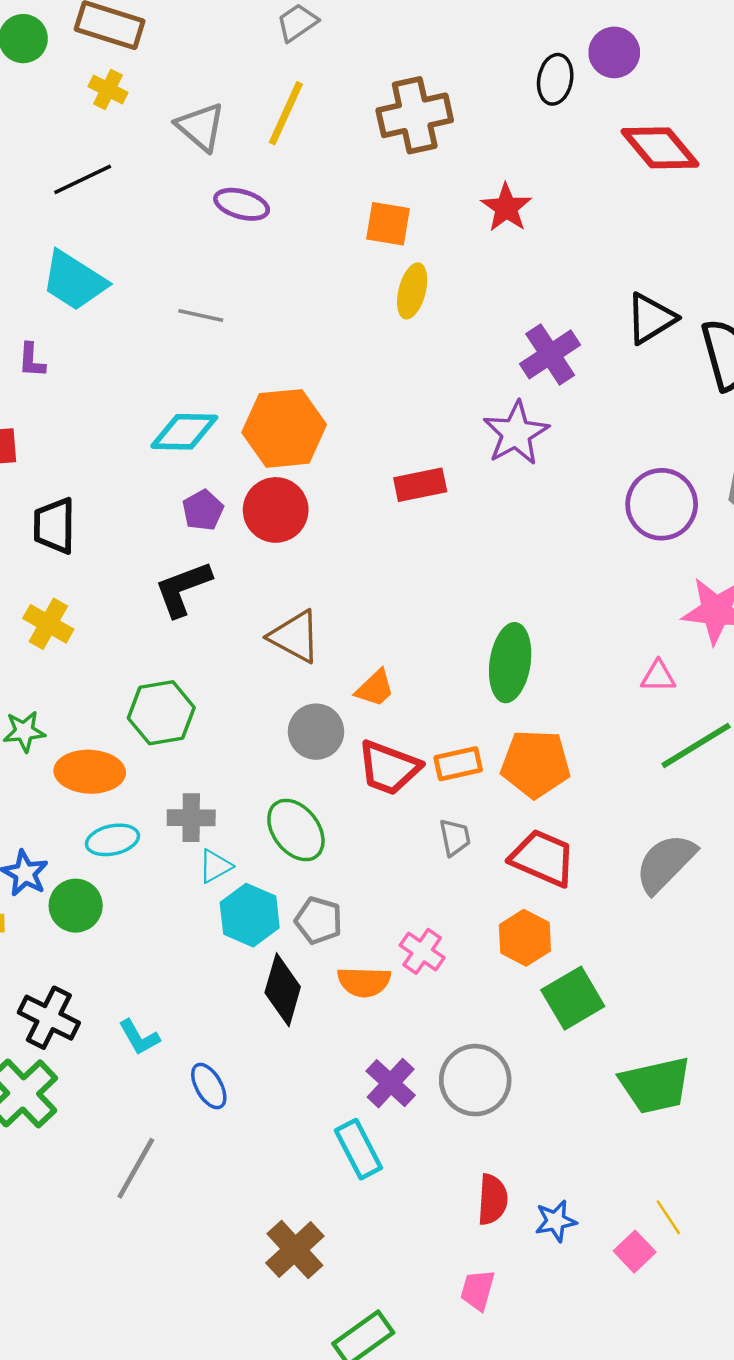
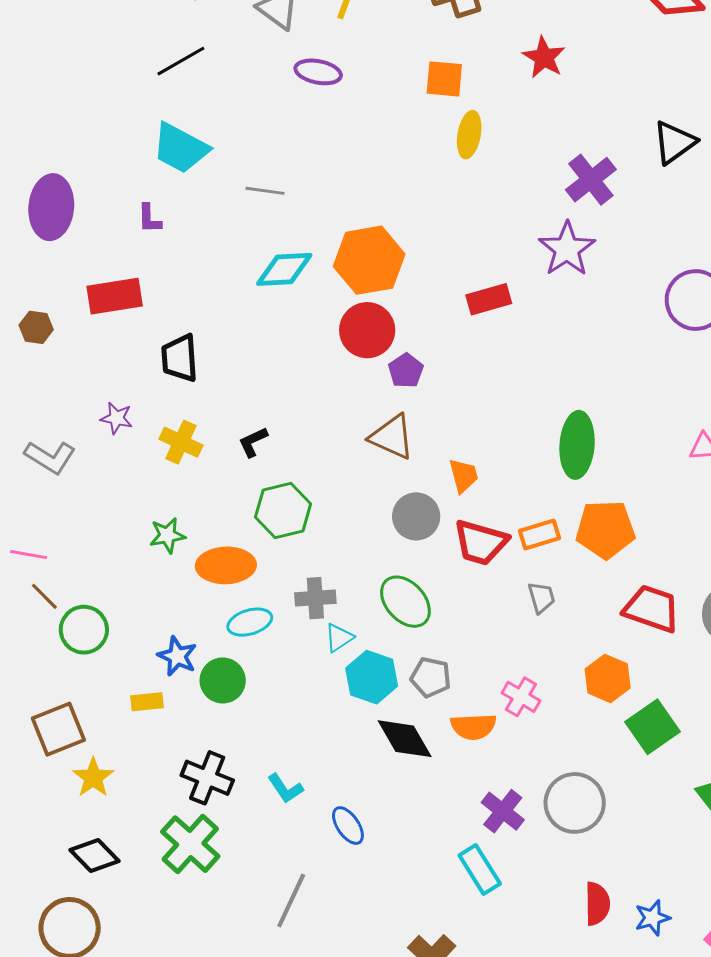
gray line: (201, 316) -> (265, 191), moved
purple pentagon: (203, 510) -> (406, 371), moved
black L-shape: (183, 589) -> (253, 442), moved, size x0.6
orange trapezoid: (375, 688) -> (463, 476), turned -57
red trapezoid: (543, 858) -> (652, 609), moved
black diamond: (283, 990) -> (405, 739), turned -42

